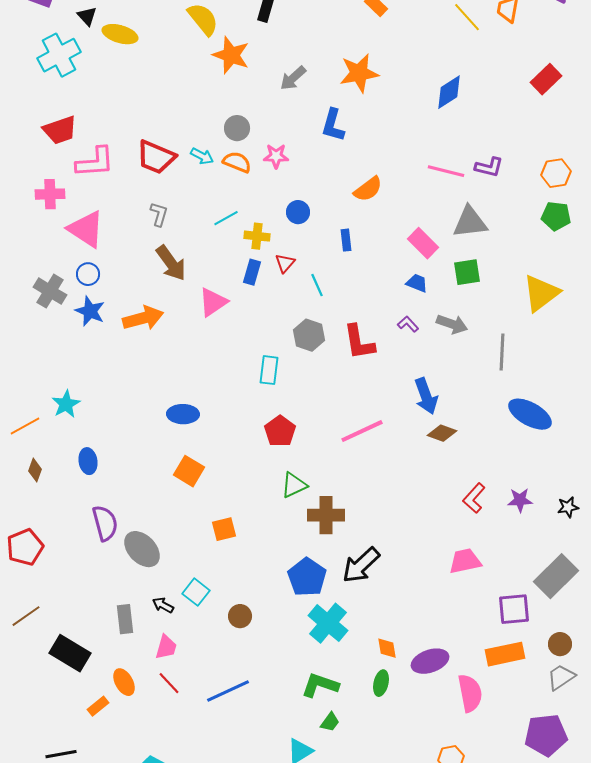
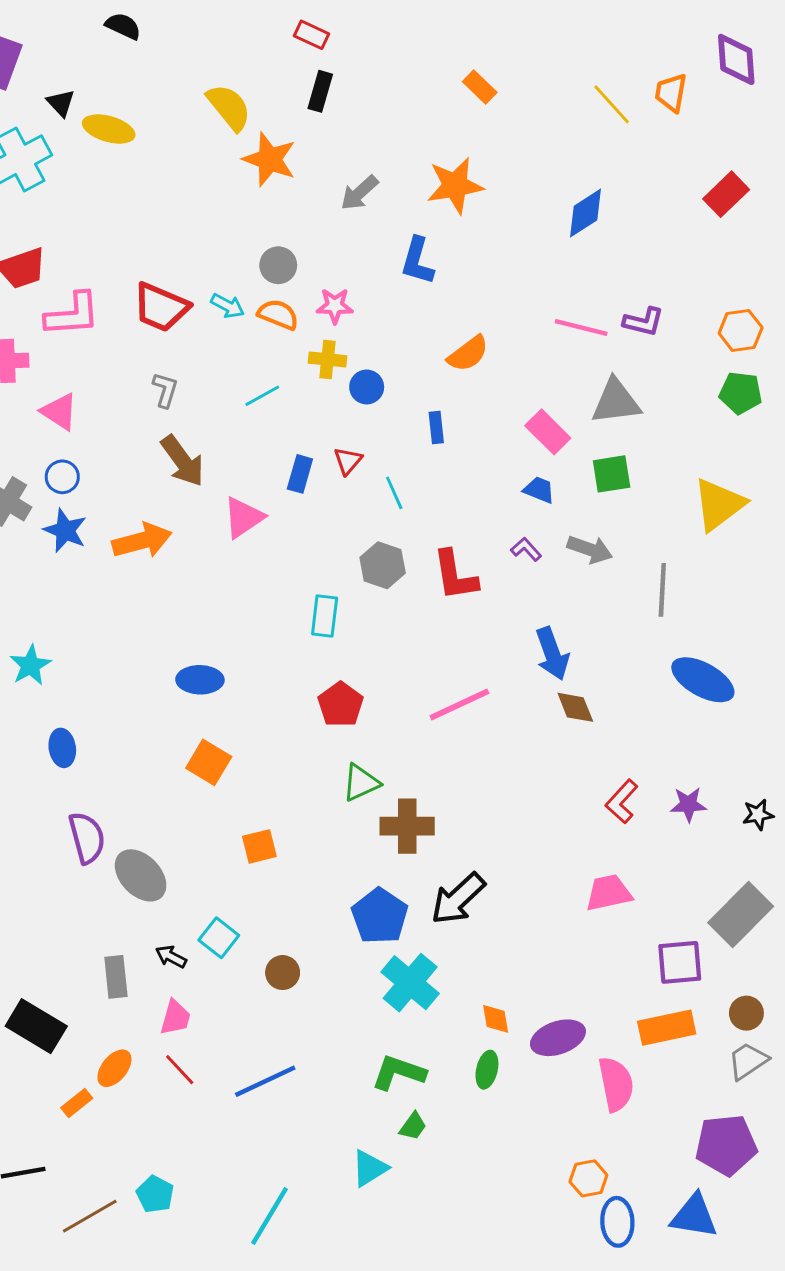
pink triangle: (86, 229) -> (59, 412), size x0.7
yellow cross: (257, 236) -> (328, 359), moved
brown diamond: (442, 433) -> (575, 707), turned 48
orange ellipse: (124, 682) -> (114, 1068), turned 68

